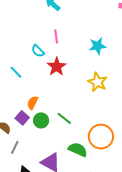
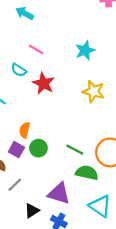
pink line: (56, 36) -> (36, 49), turned -40
green line: (64, 118) -> (75, 150), moved
gray line: (15, 147) -> (15, 185), turned 32

